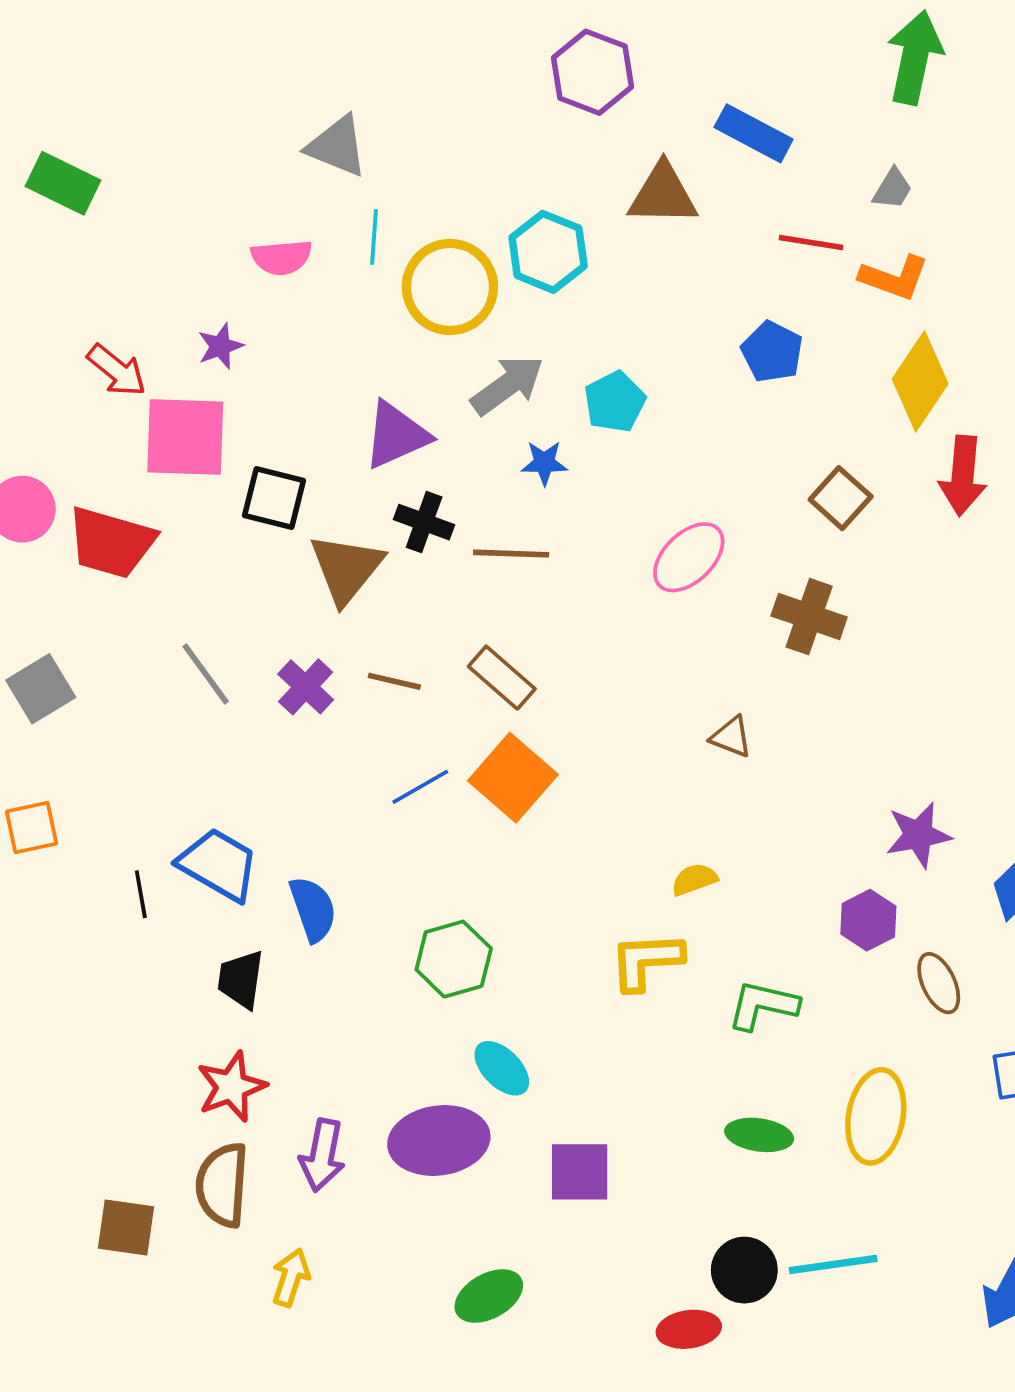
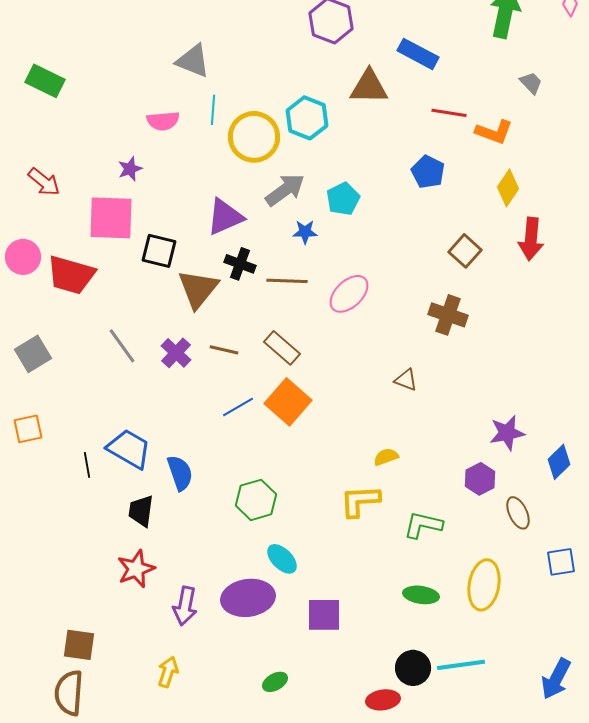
gray trapezoid: (892, 189) -> (531, 83), moved, turned -75
red arrow: (117, 370) -> (44, 182), moved
yellow diamond: (920, 381) -> (508, 188), size x0.7
pink ellipse: (689, 557) -> (349, 294), moved
brown semicircle: (222, 1185) -> (69, 693), moved
green ellipse: (489, 1296) -> (275, 682), size x0.7

